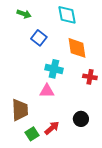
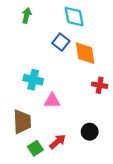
green arrow: (24, 14) -> (27, 15), turned -96
blue square: (39, 38) -> (61, 42), moved
cyan cross: (54, 69) -> (33, 80), moved

